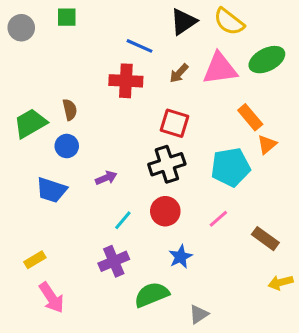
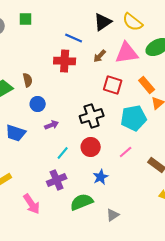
red square: (174, 123) -> (113, 85), moved
blue circle: (67, 146) -> (38, 104), moved
pink arrow: (52, 298) -> (32, 204), moved

